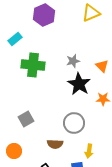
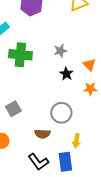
orange triangle: (102, 66) -> (89, 65), moved
black star: (79, 84) -> (66, 74), size x0.6

